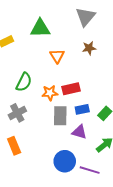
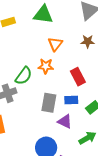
green semicircle: (24, 82) -> (24, 76), moved
red rectangle: (71, 89) -> (78, 77), moved, turned 66
orange star: (50, 93) -> (46, 66), moved

